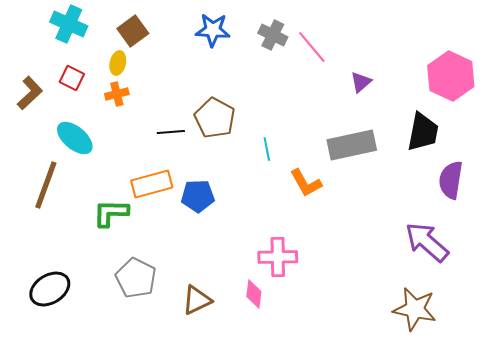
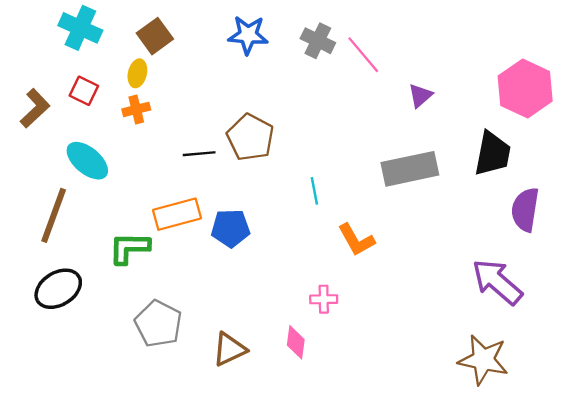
cyan line: (267, 149) -> (314, 191), moved
orange L-shape: (306, 183) -> (356, 240), moved
pink cross: (278, 257) -> (324, 299), size x0.6
black ellipse: (50, 289) -> (58, 289), moved

